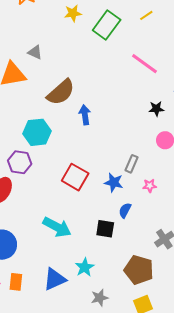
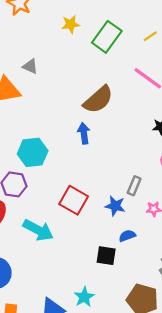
yellow line: (146, 15) -> (150, 36), moved
brown semicircle: (61, 92) -> (98, 100), moved
blue semicircle: (125, 210) -> (127, 236), turned 42
cyan arrow: (57, 227) -> (38, 230), moved

